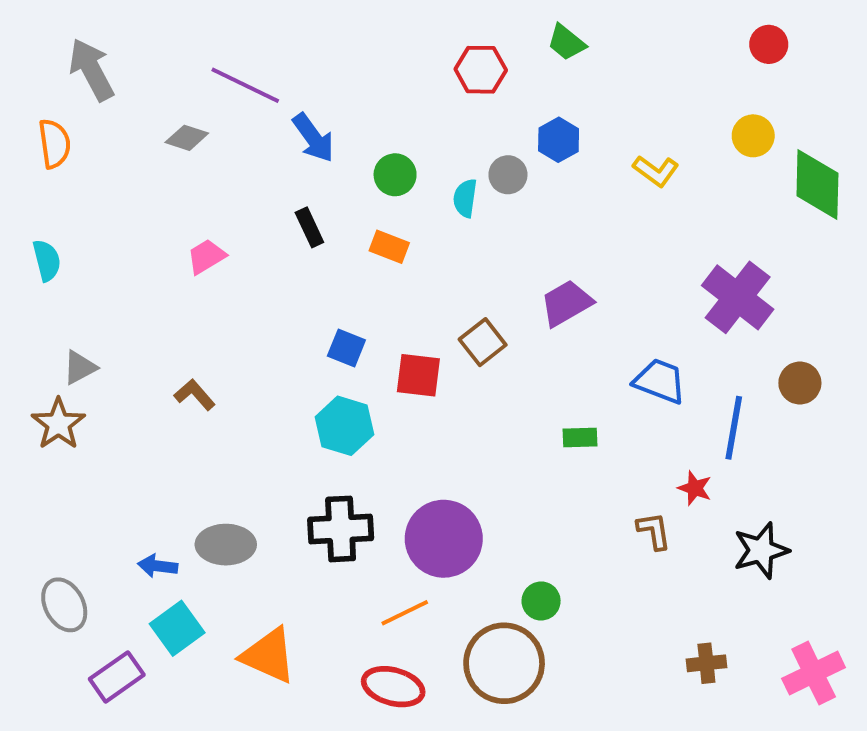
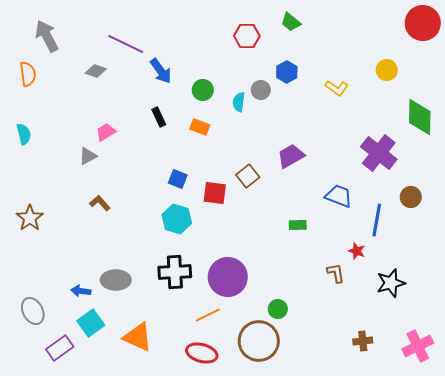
red circle: (769, 44) -> (423, 23), moved, size x1.8
green diamond: (817, 185) -> (420, 117), moved
gray triangle: (80, 367) -> (88, 156), moved

